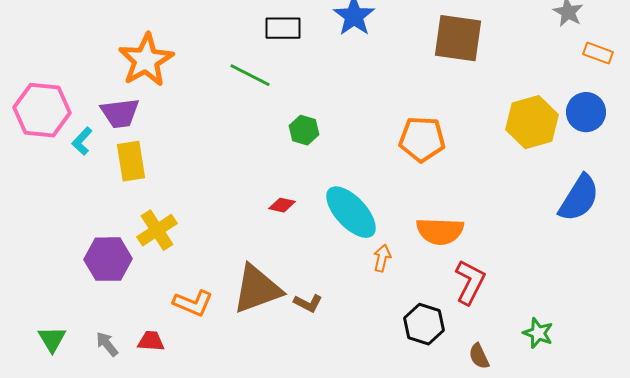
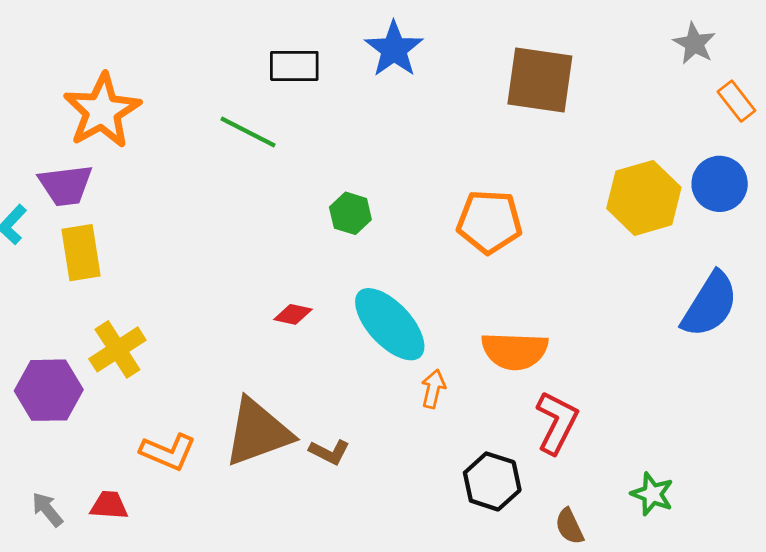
orange rectangle: (598, 53) -> (736, 101), turned 32
green hexagon: (304, 130) -> (350, 213), moved

